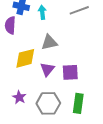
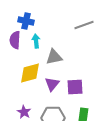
cyan arrow: (42, 12) -> (36, 41), moved

